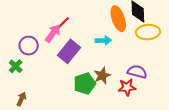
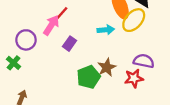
yellow ellipse: (148, 32) -> (134, 20), moved, turned -40
purple rectangle: (69, 51) -> (70, 44), size x0.6

